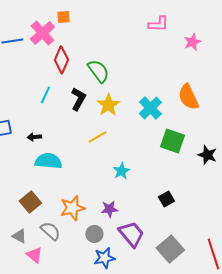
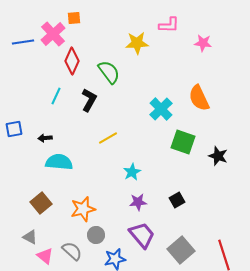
pink star: (192, 42) -> (203, 43), turned 30
yellow star: (108, 105) -> (137, 43), moved, turned 30
purple star: (109, 209) -> (138, 202), moved
gray semicircle: (50, 231) -> (72, 251), moved
gray circle: (94, 234) -> (96, 235), moved

